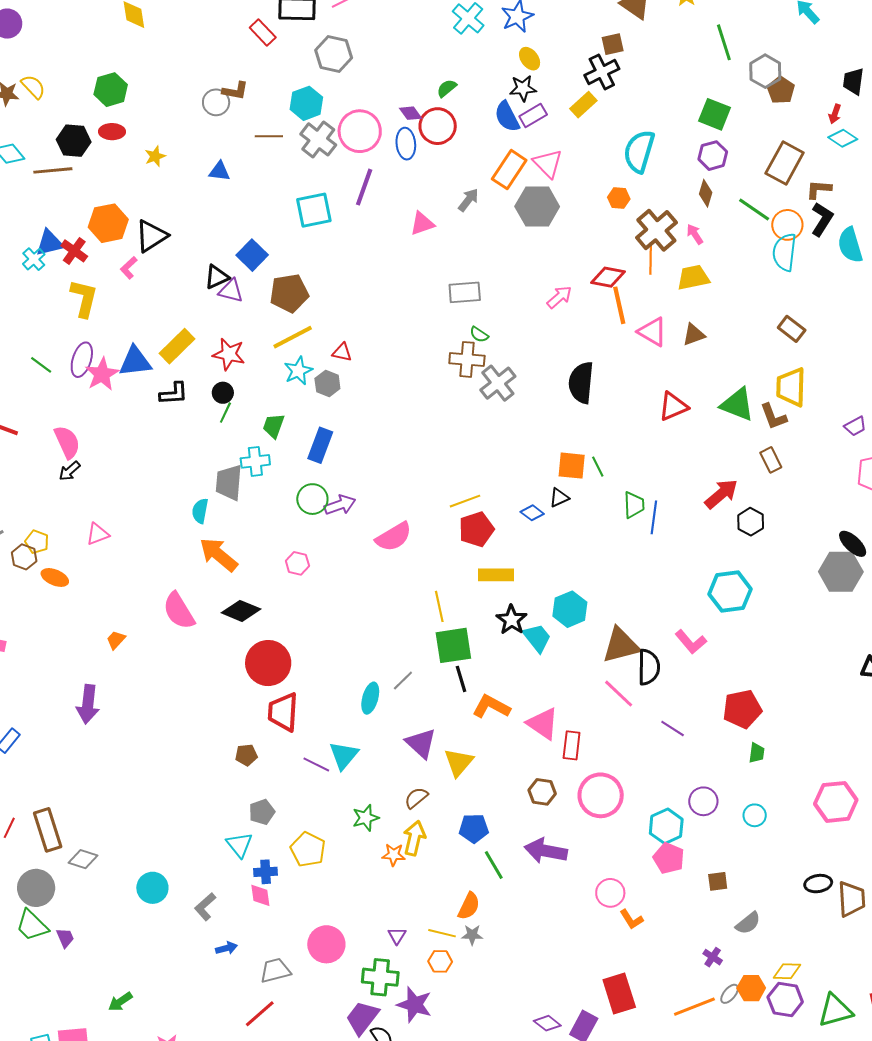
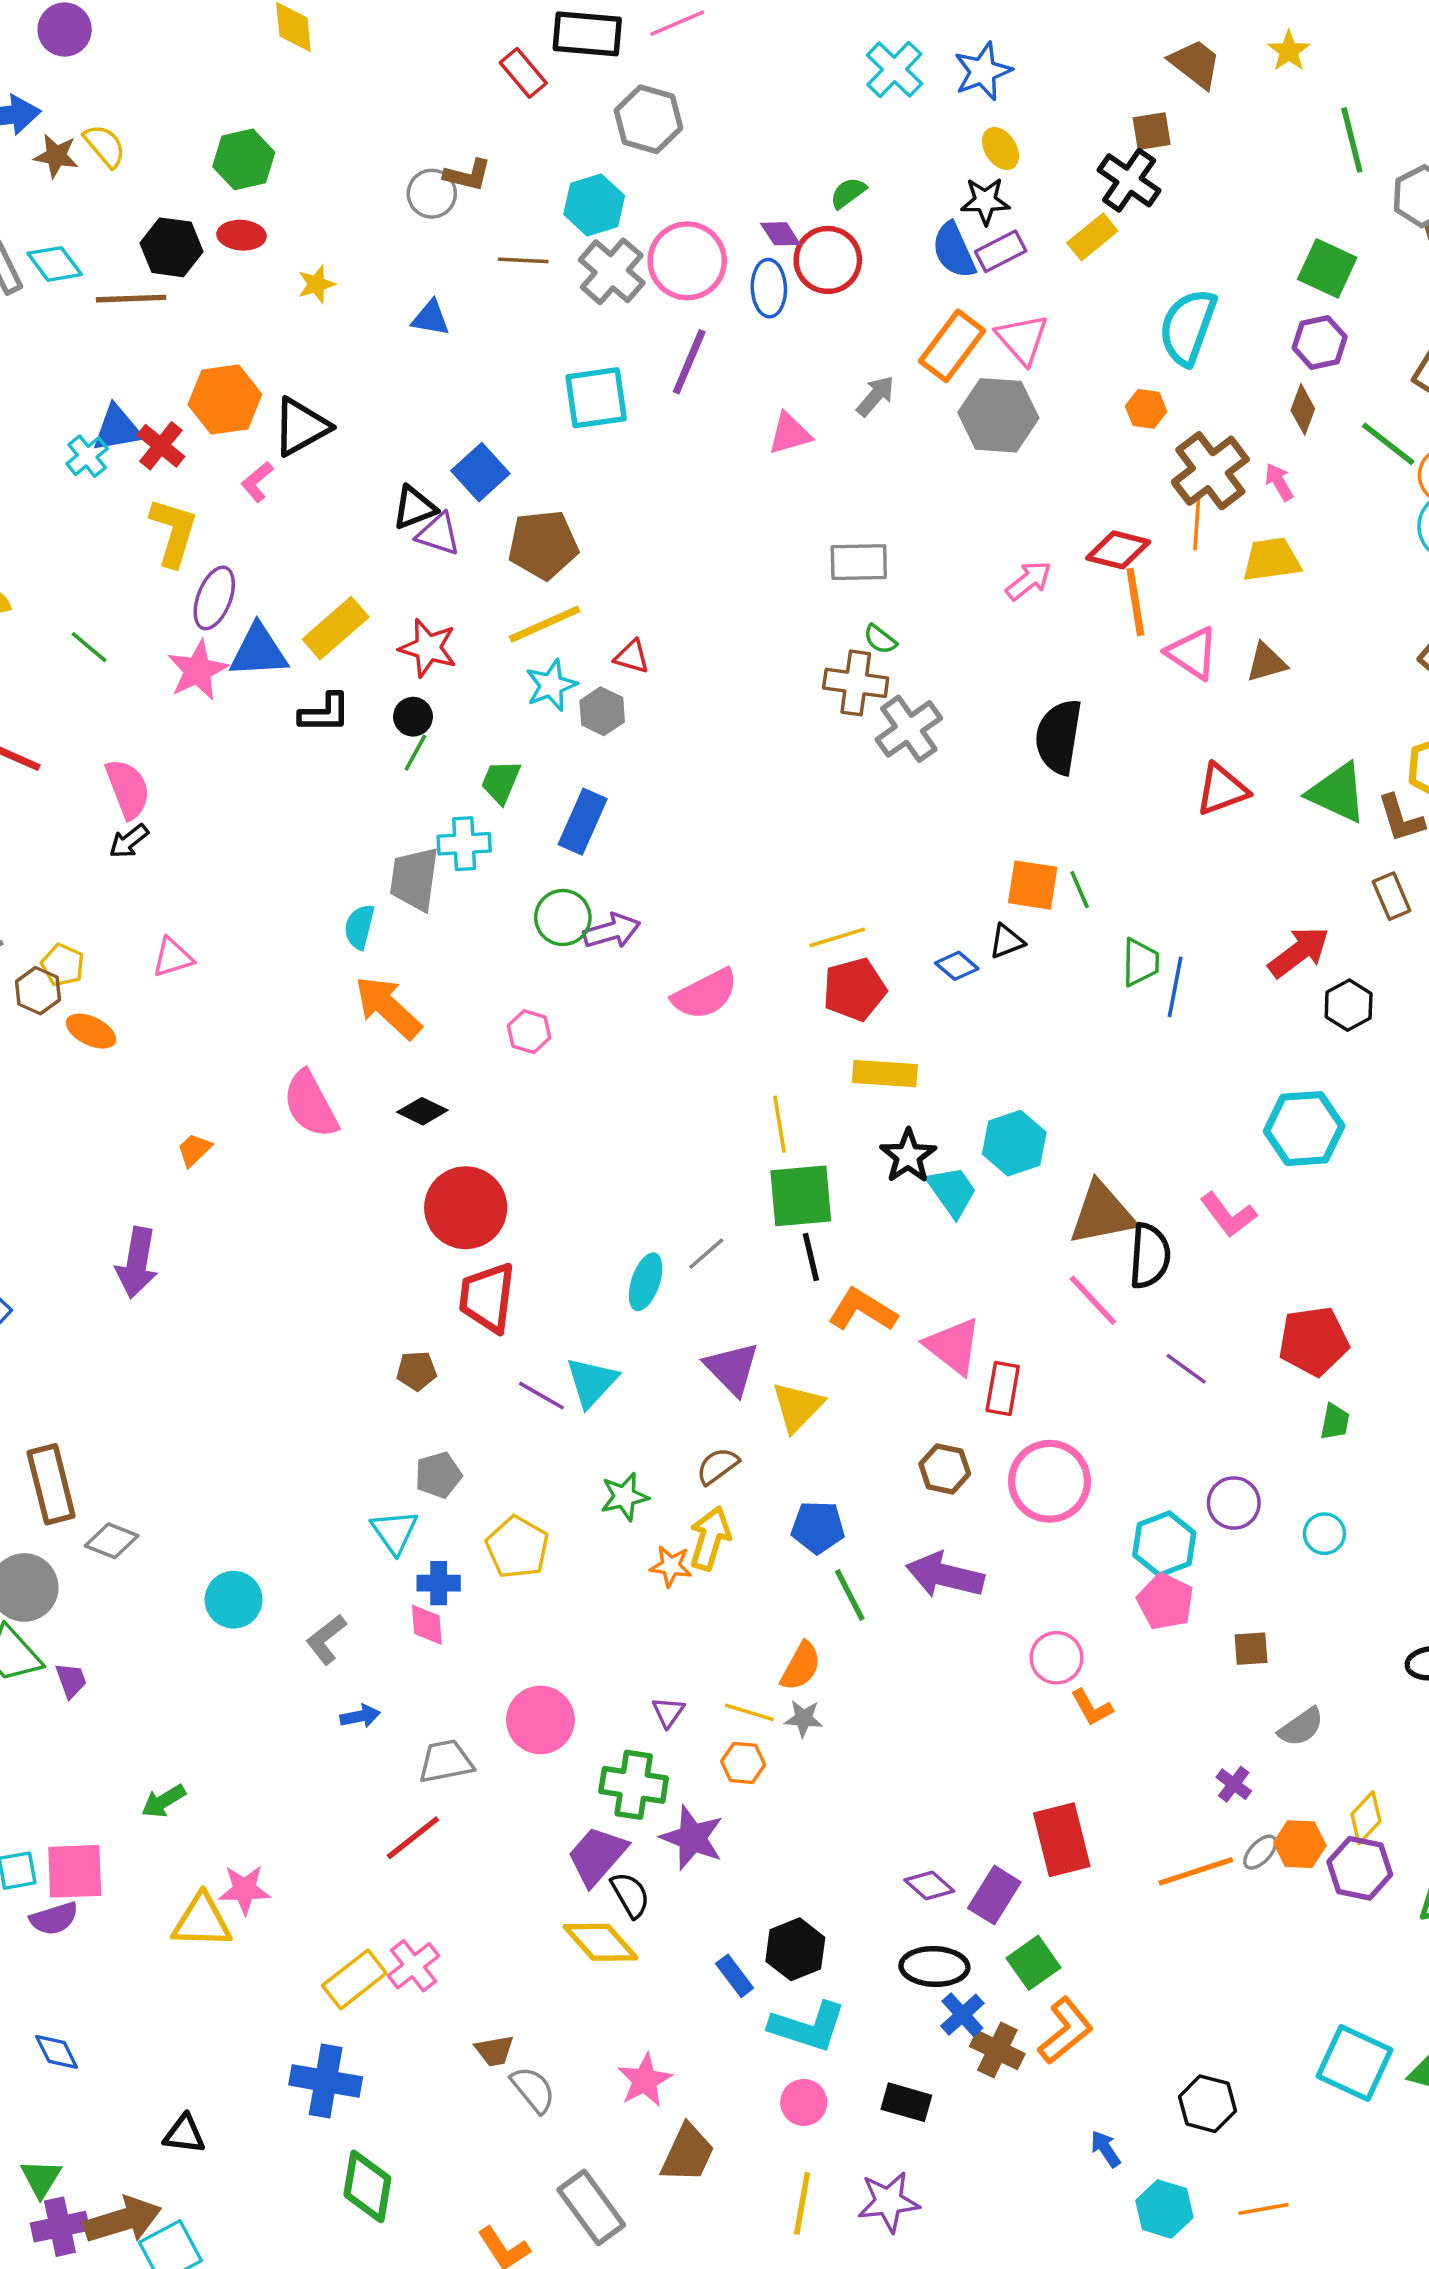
black cross: (602, 72) -> (1129, 180), turned -32
purple ellipse: (82, 360) -> (214, 598), moved
black diamond: (241, 611) -> (422, 1111), size x0.7
yellow diamond: (787, 971) -> (1366, 1818), turned -52

